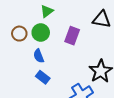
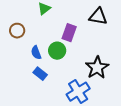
green circle: (41, 33) -> (57, 51), moved

